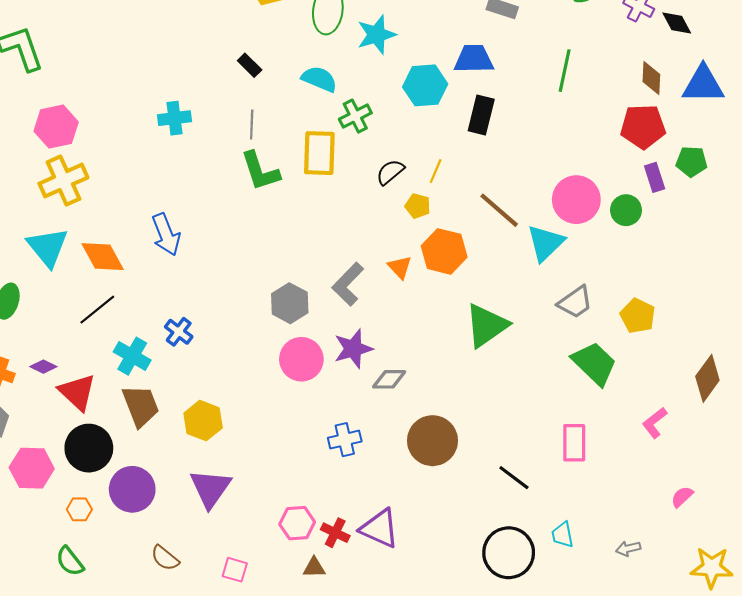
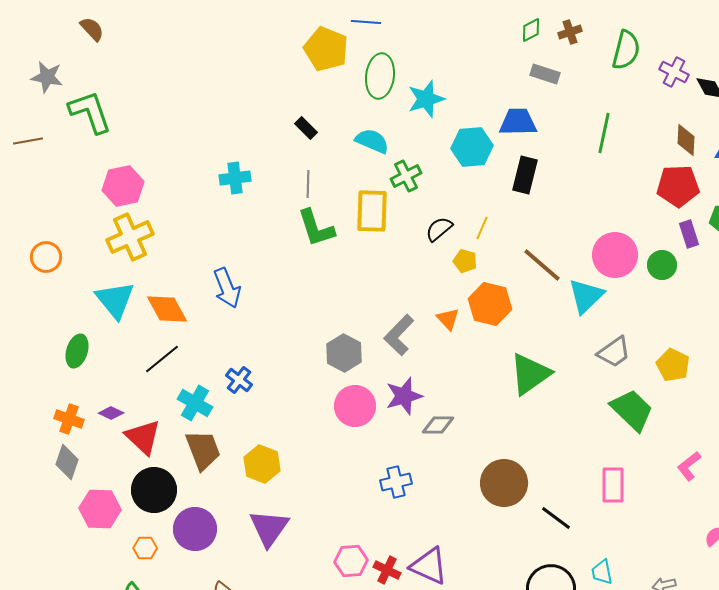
brown circle: (432, 441) -> (504, 483), moved

